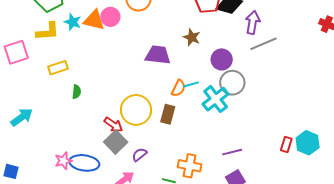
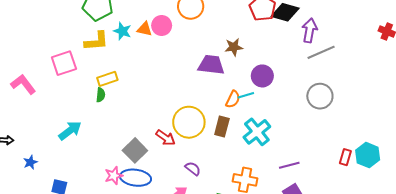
orange triangle: (94, 20) -> (145, 29), size x0.7
brown star: (192, 37) -> (234, 47), moved, turned -30
purple circle: (222, 59) -> (262, 76), moved
gray circle: (232, 83) -> (320, 96), moved
green semicircle: (77, 92) -> (101, 95), moved
cyan cross: (216, 99) -> (257, 132), moved
gray square: (116, 142) -> (135, 150), moved
purple semicircle: (139, 155) -> (193, 169), turned 77

